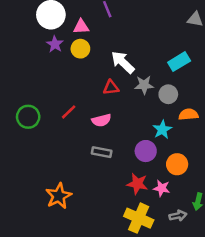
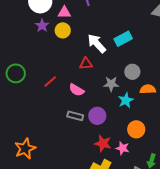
cyan rectangle: (179, 62) -> (123, 39), moved
gray star: (144, 85) -> (111, 84), moved
green circle: (28, 117) -> (16, 73), moved
pink semicircle: (101, 120) -> (76, 90), turned 42
purple circle: (146, 151) -> (97, 116), moved
orange star: (59, 196) -> (25, 149), moved

